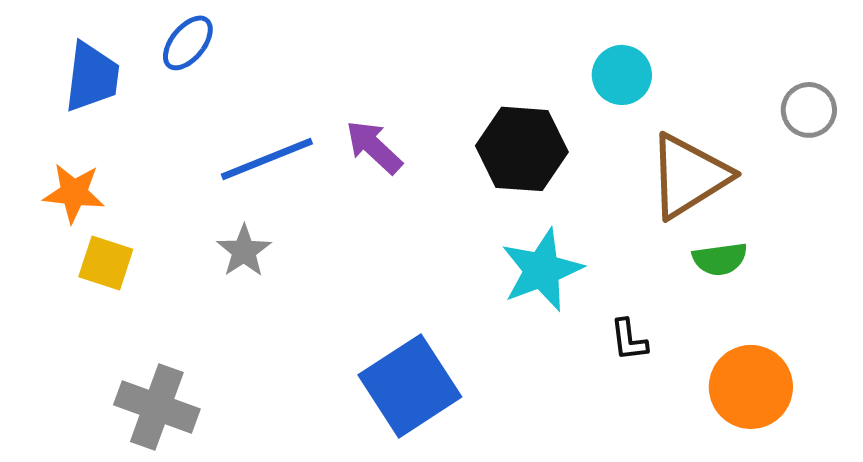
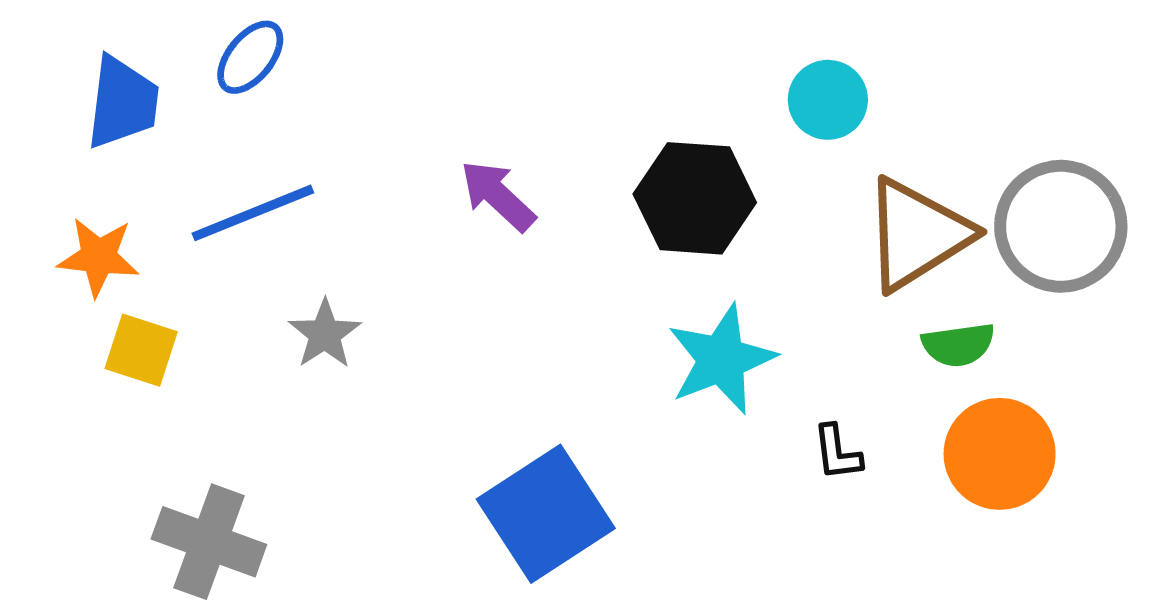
gray circle: (809, 110) -> (1061, 226), moved, size x1.8
blue line: (267, 159) -> (253, 213), moved
orange circle: (751, 387) -> (1000, 454), moved

